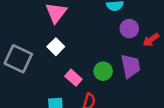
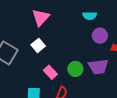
purple trapezoid: (131, 66) -> (98, 67), turned 90

